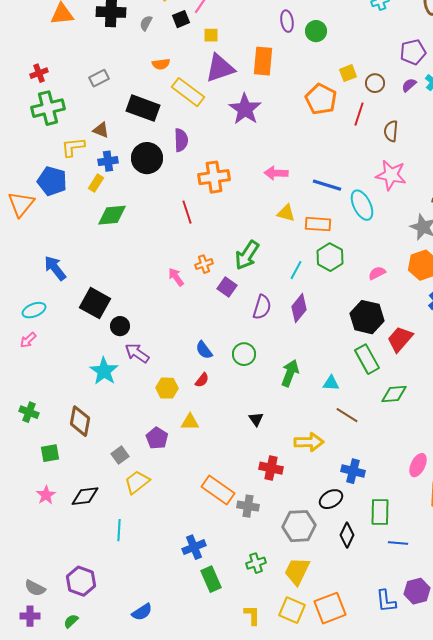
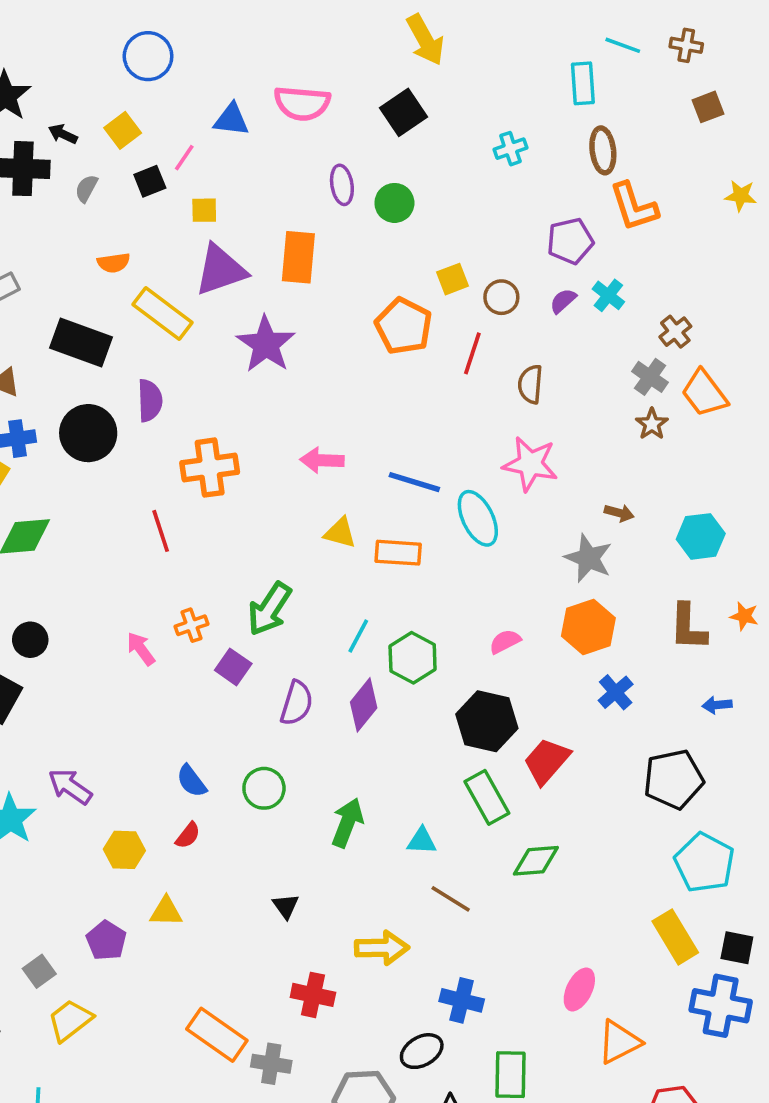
green hexagon: (330, 257) -> (413, 658), moved
black circle: (120, 326) -> (30, 640), moved

